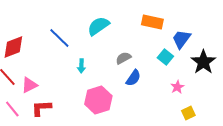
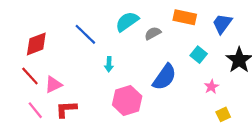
blue trapezoid: (181, 39) -> (222, 24), moved
gray semicircle: (123, 58) -> (153, 33), moved
blue semicircle: (133, 78) -> (164, 77), size x1.5

